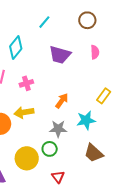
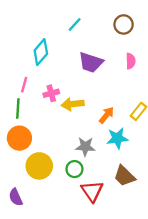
orange arrow: (62, 101) -> (107, 115), moved
yellow arrow: (24, 112) -> (73, 104), moved
yellow circle: (27, 158) -> (39, 166), moved
red triangle: (58, 177) -> (92, 191), moved, size x1.5

